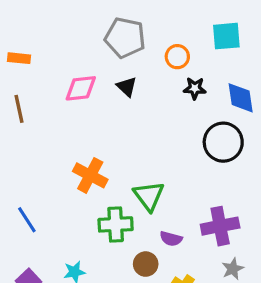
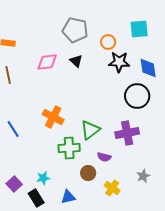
black star: (195, 88) -> (119, 62), size x1.5
green triangle: (149, 196) -> (90, 130), turned 30
blue line: (27, 220) -> (13, 129), moved
purple cross: (220, 226) -> (127, 133), moved

